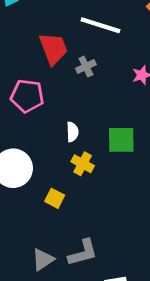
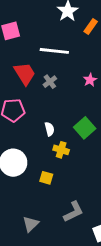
green square: (121, 140) -> (85, 128), turned -30
gray triangle: (43, 259) -> (31, 224), moved

